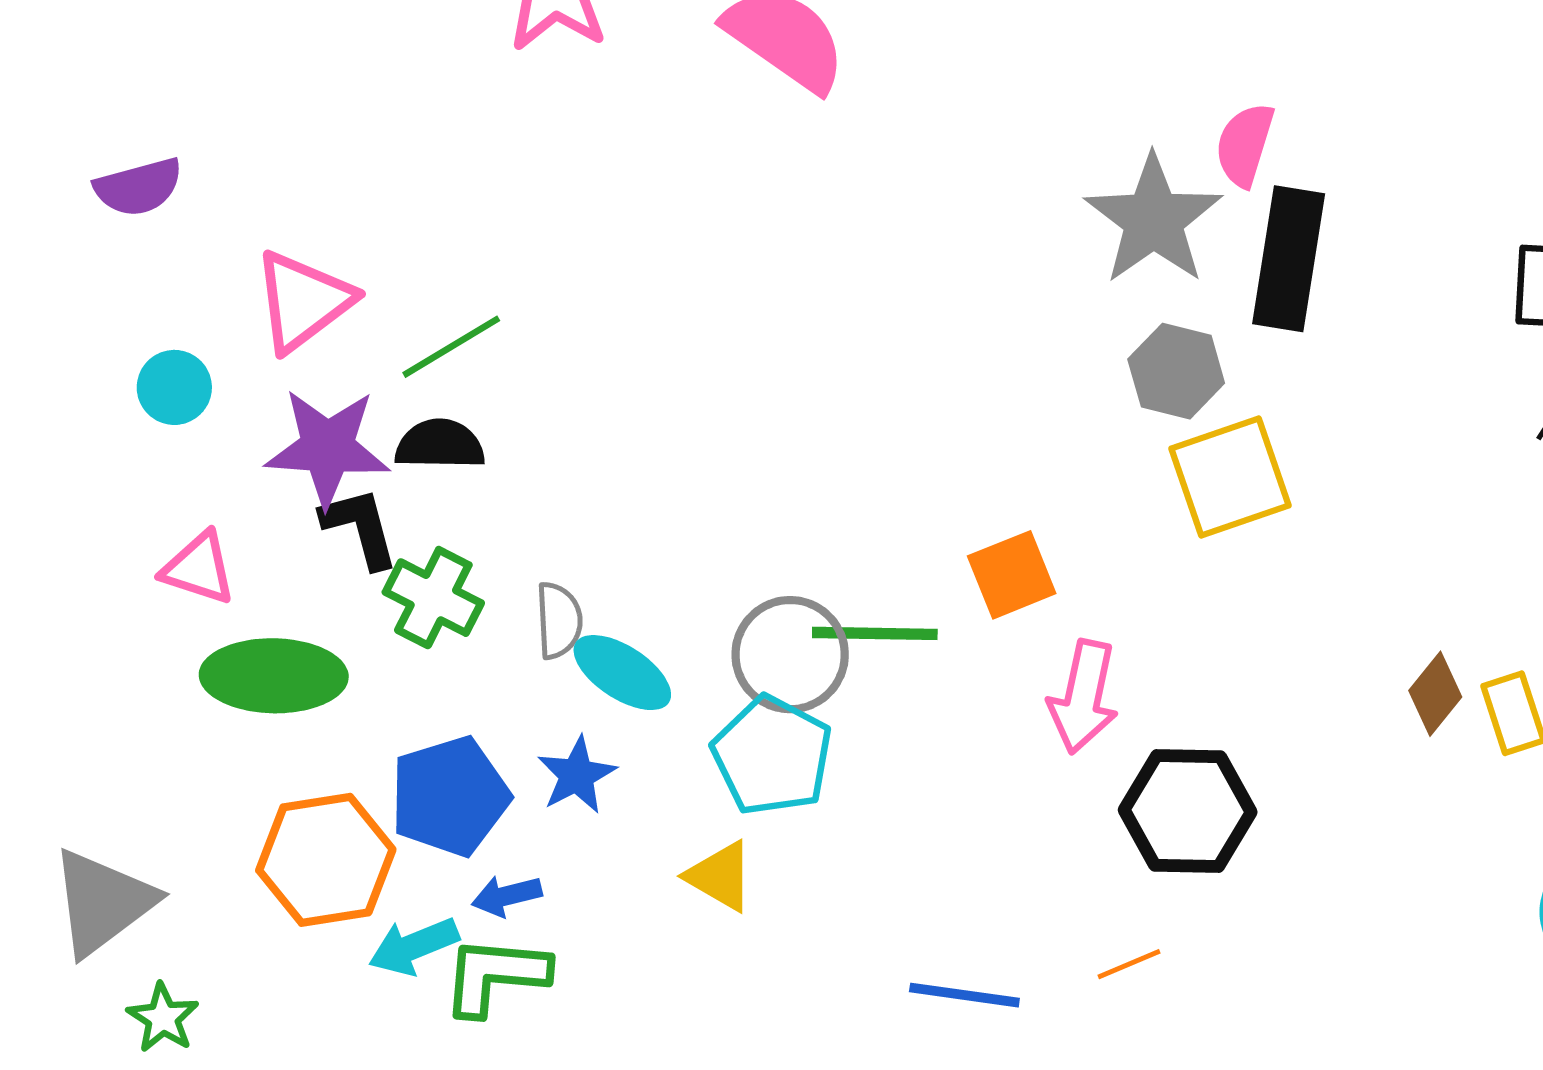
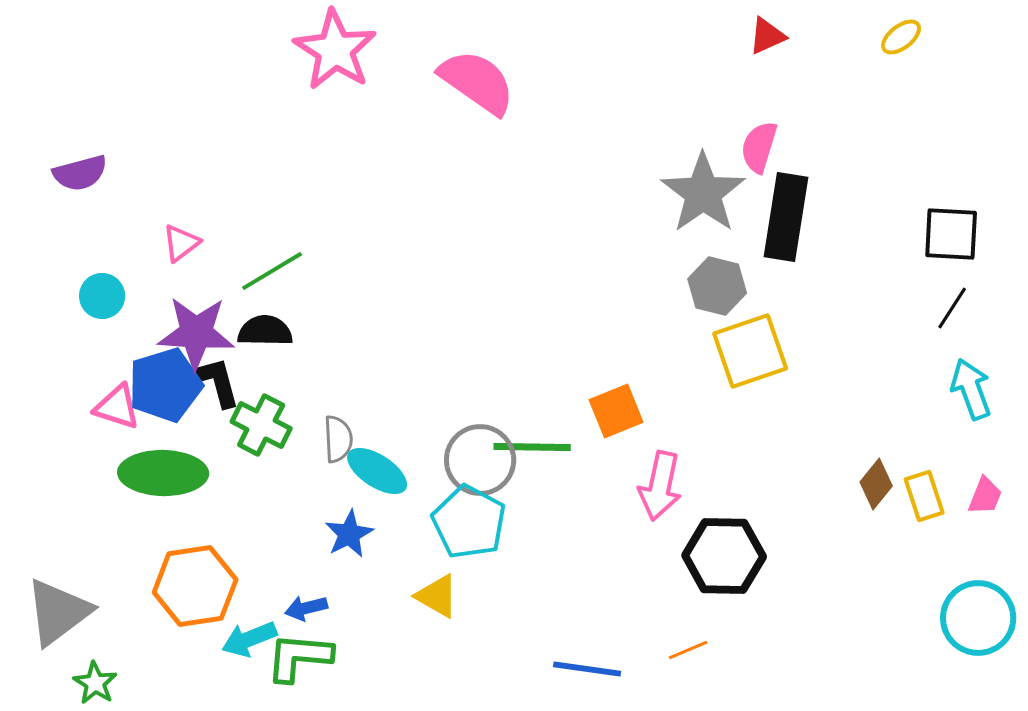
pink triangle: (303, 301) -> (181, 243), size x0.6
blue pentagon: (450, 796) -> (165, 385), moved

